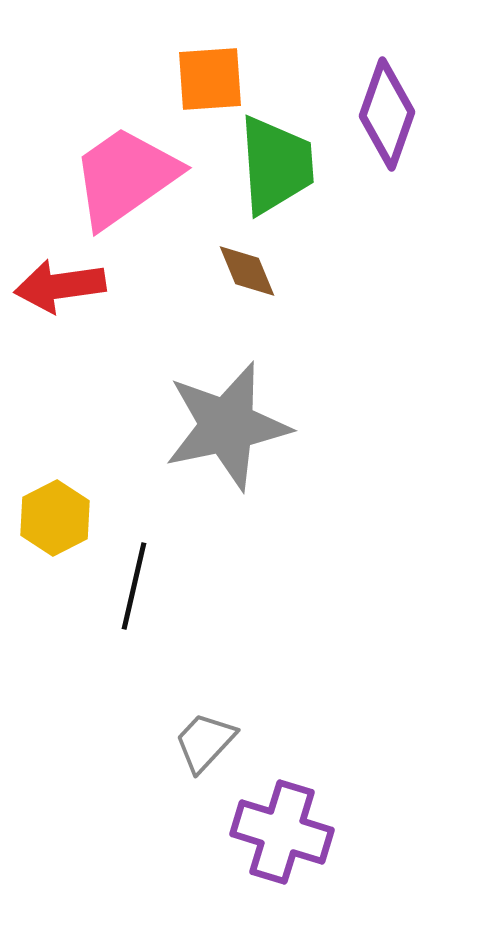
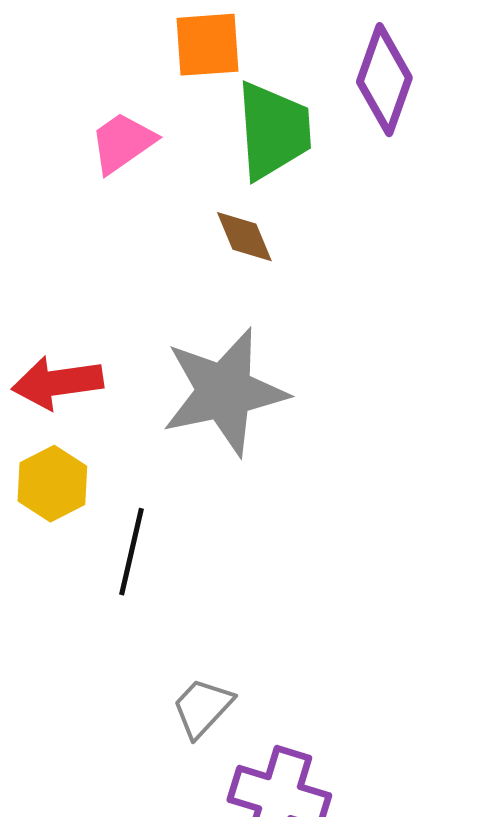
pink trapezoid: (125, 177) -> (122, 143), size x0.6
red arrow: (60, 286) -> (57, 383), moved

